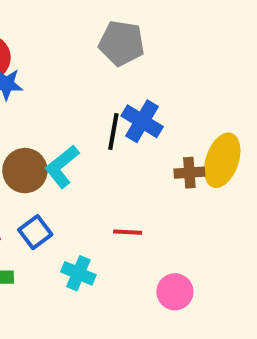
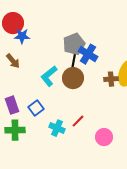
gray pentagon: (122, 43) -> (74, 44), moved, turned -30
brown circle: (25, 171) -> (73, 78), moved
red line: (128, 232) -> (78, 121), moved, turned -48

